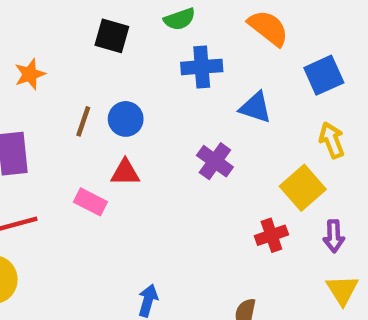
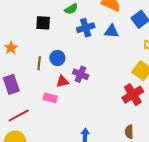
blue triangle: (255, 107) -> (112, 31), moved
purple cross: (215, 161) -> (81, 74), moved
red cross: (271, 235) -> (133, 95), size x1.5

